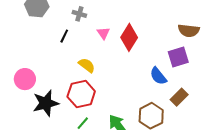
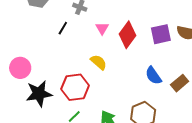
purple square: (178, 57) -> (161, 34), moved
yellow semicircle: (87, 65) -> (99, 62), moved
brown rectangle: (179, 97) -> (180, 83), moved

